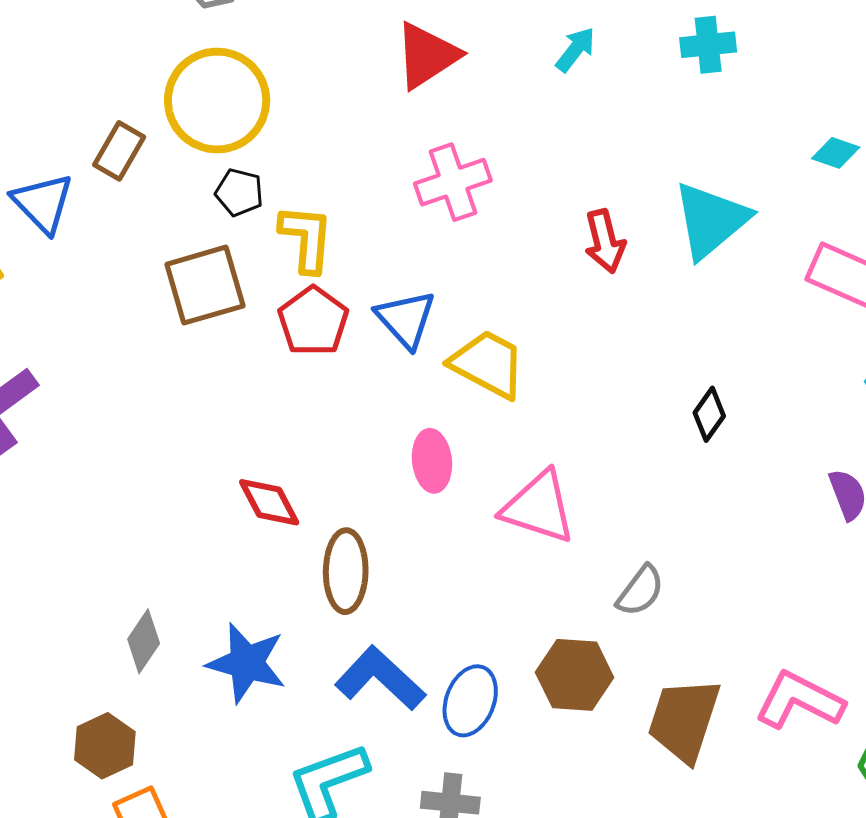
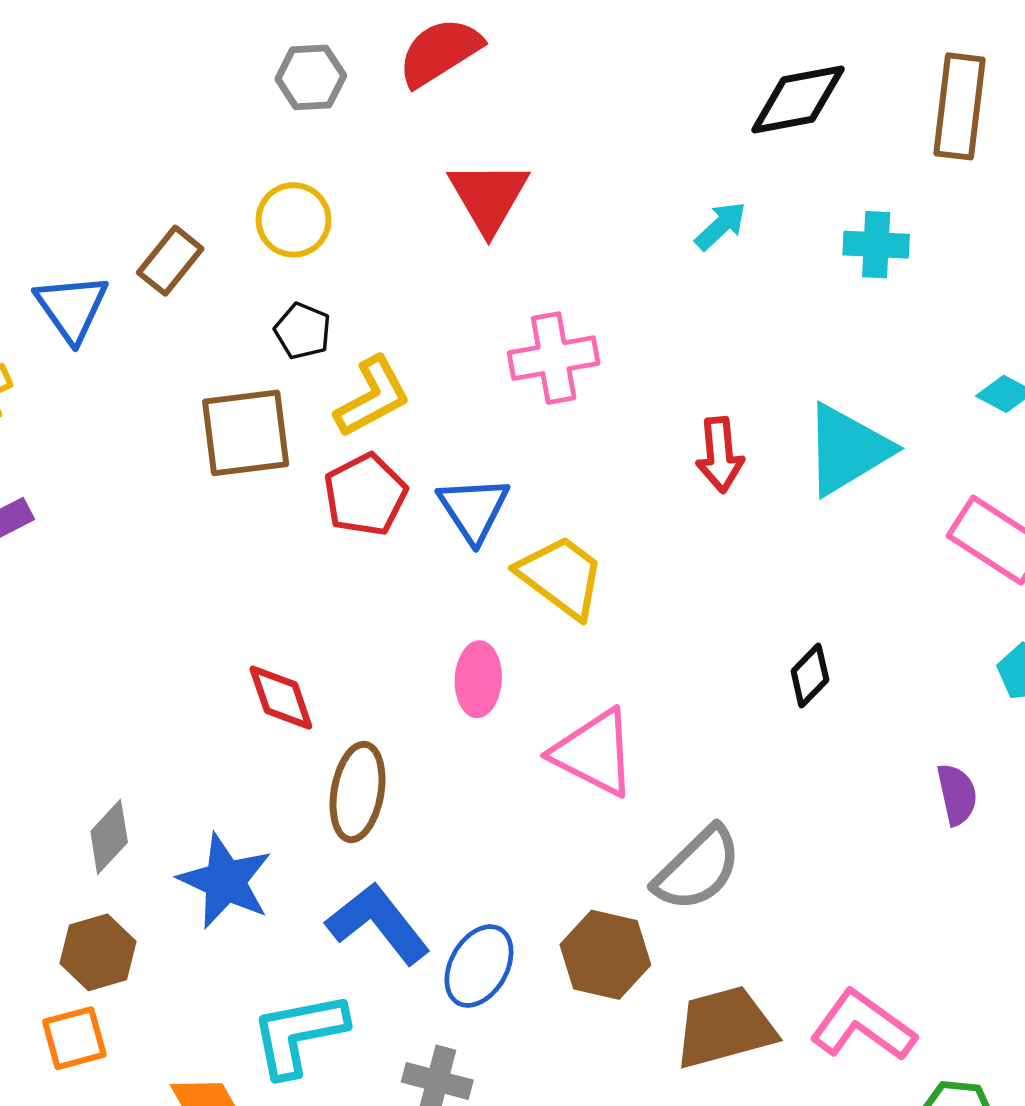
red triangle: (427, 56) -> (489, 197), moved, turned -36
yellow circle: (217, 101) -> (294, 220), size x0.6
yellow L-shape: (306, 238) -> (372, 397), turned 48
gray semicircle: (640, 591) -> (697, 869), size x1.5
brown trapezoid: (684, 720) -> (725, 1027), turned 48
brown hexagon: (105, 746) -> (98, 952), moved

